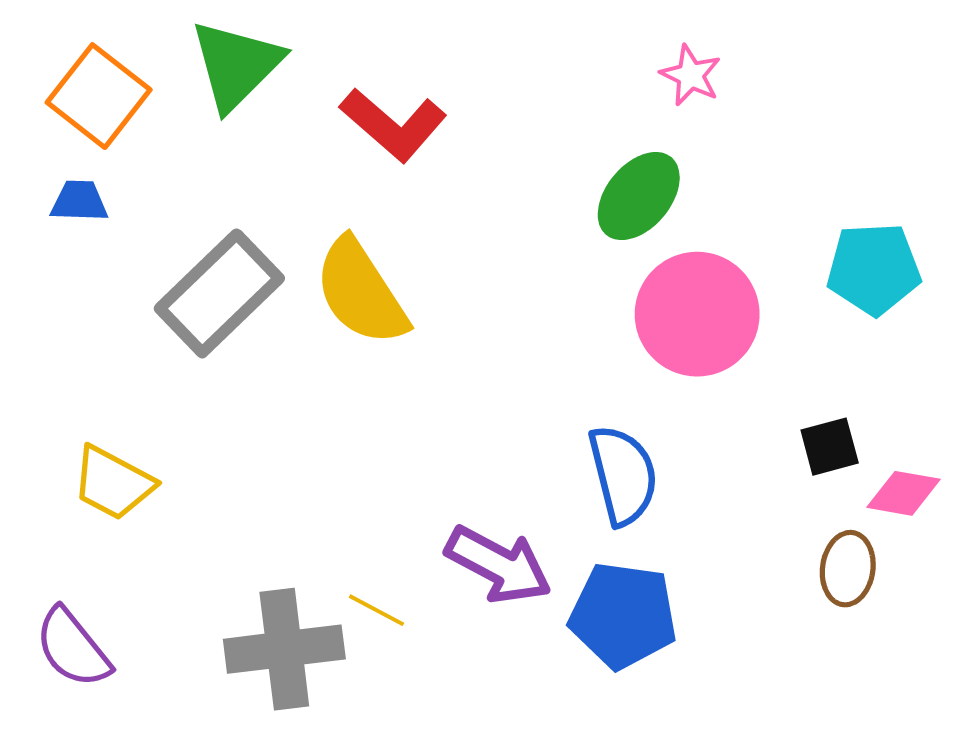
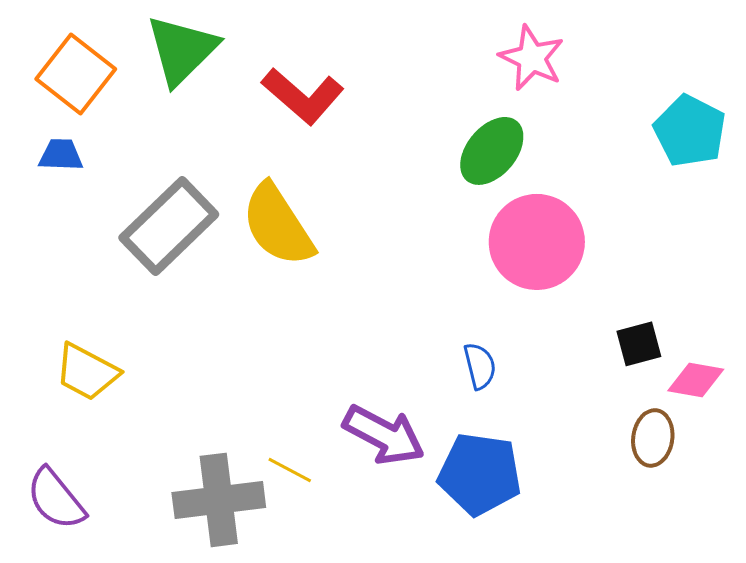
pink star: (691, 75) -> (532, 58), size x1.4
cyan pentagon: (874, 269) -> (690, 131), moved, turned 30
blue semicircle: (623, 475) -> (480, 366), size x0.6

